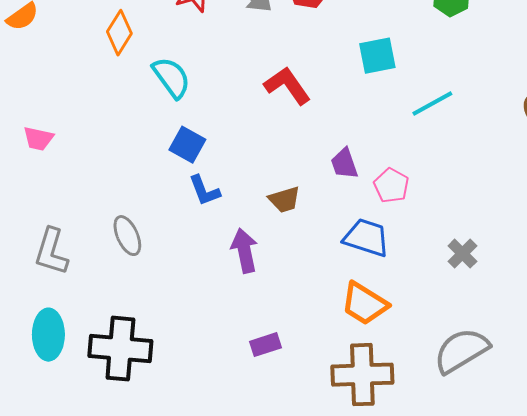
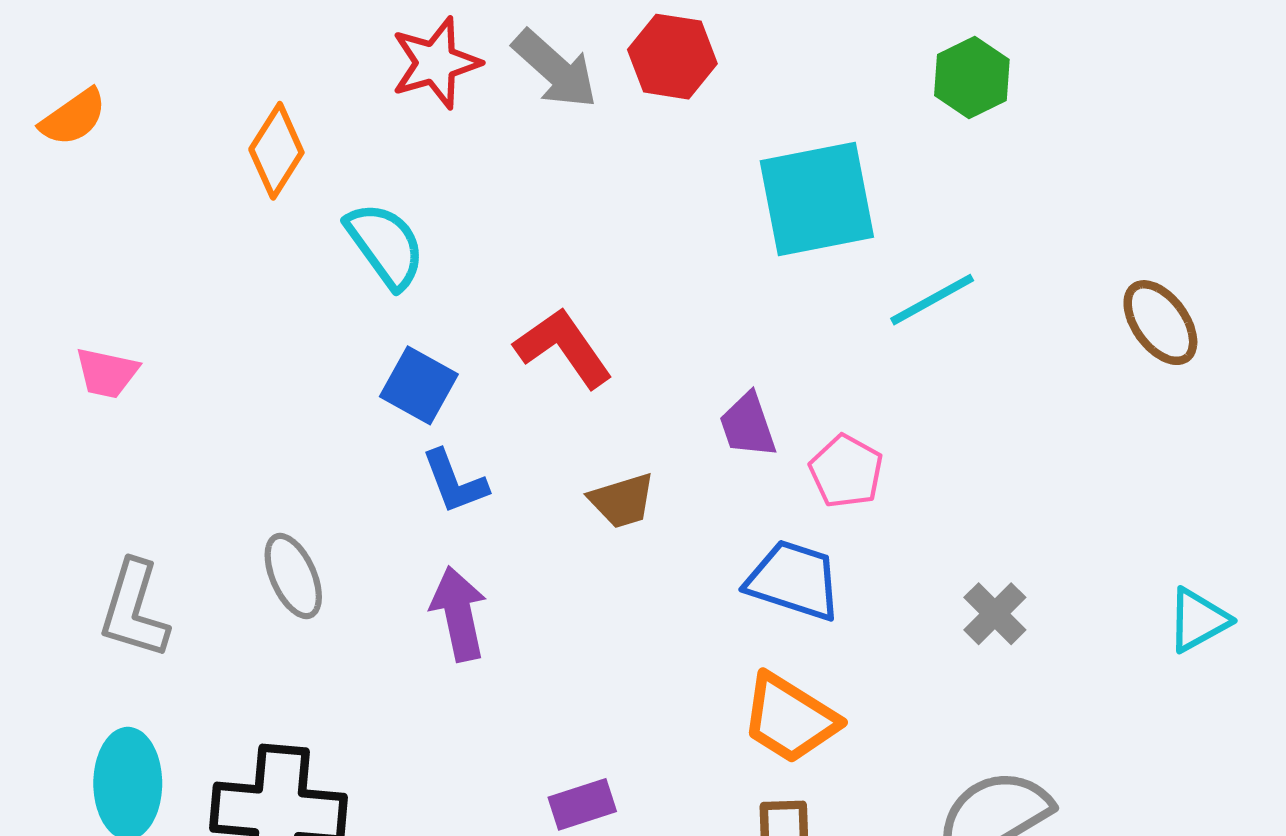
cyan square: (377, 56) -> (817, 199), size x1.5
red L-shape: (287, 86) -> (563, 348), moved
purple arrow: (244, 251) -> (459, 614), moved

